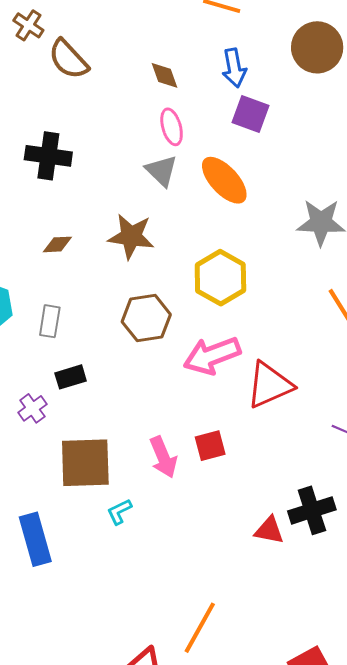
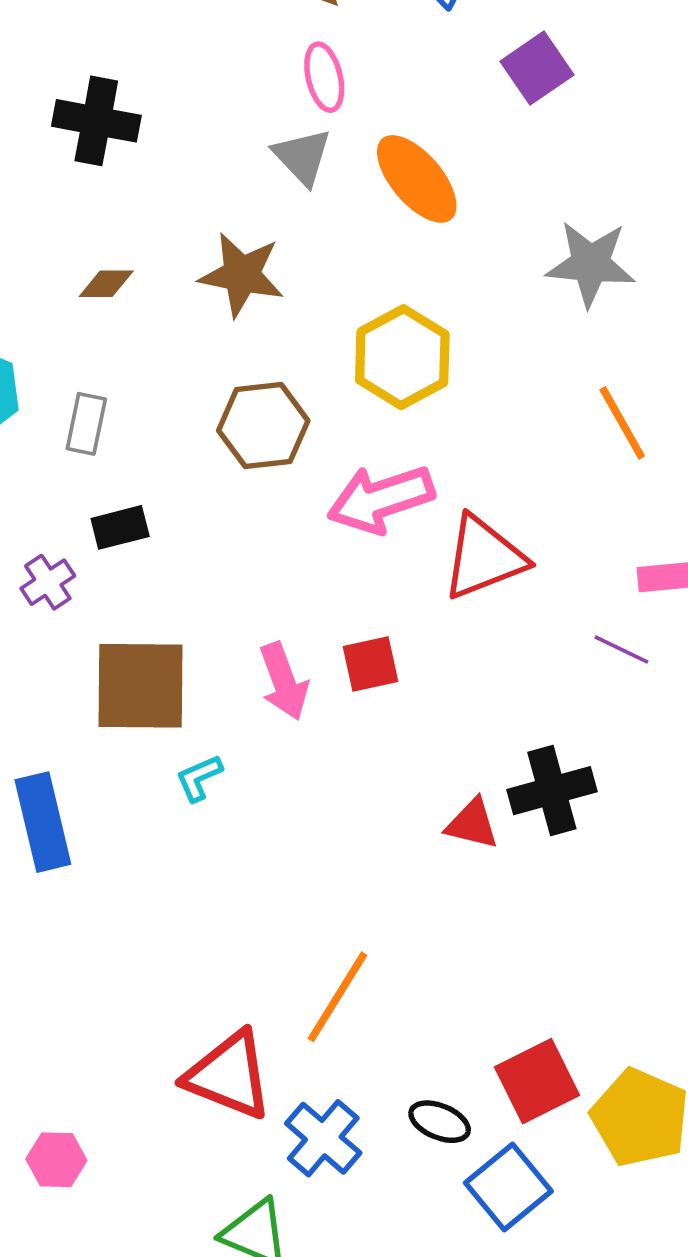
purple square: (251, 114) -> (537, 68), moved, turned 33

